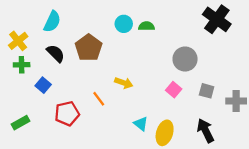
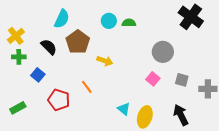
cyan semicircle: (52, 22) -> (62, 19), moved
yellow arrow: (124, 83) -> (105, 61), moved
red pentagon: (67, 114) -> (59, 100), turned 30

